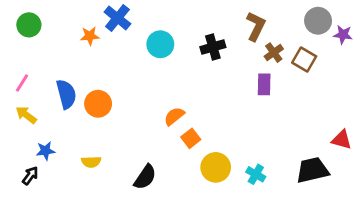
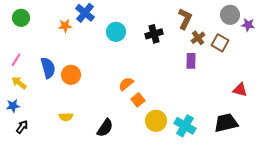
red triangle: (342, 140) -> (240, 90), moved
blue star: (46, 151) -> (13, 106), moved
cyan cross: (256, 174) -> (185, 126), size x1.5

